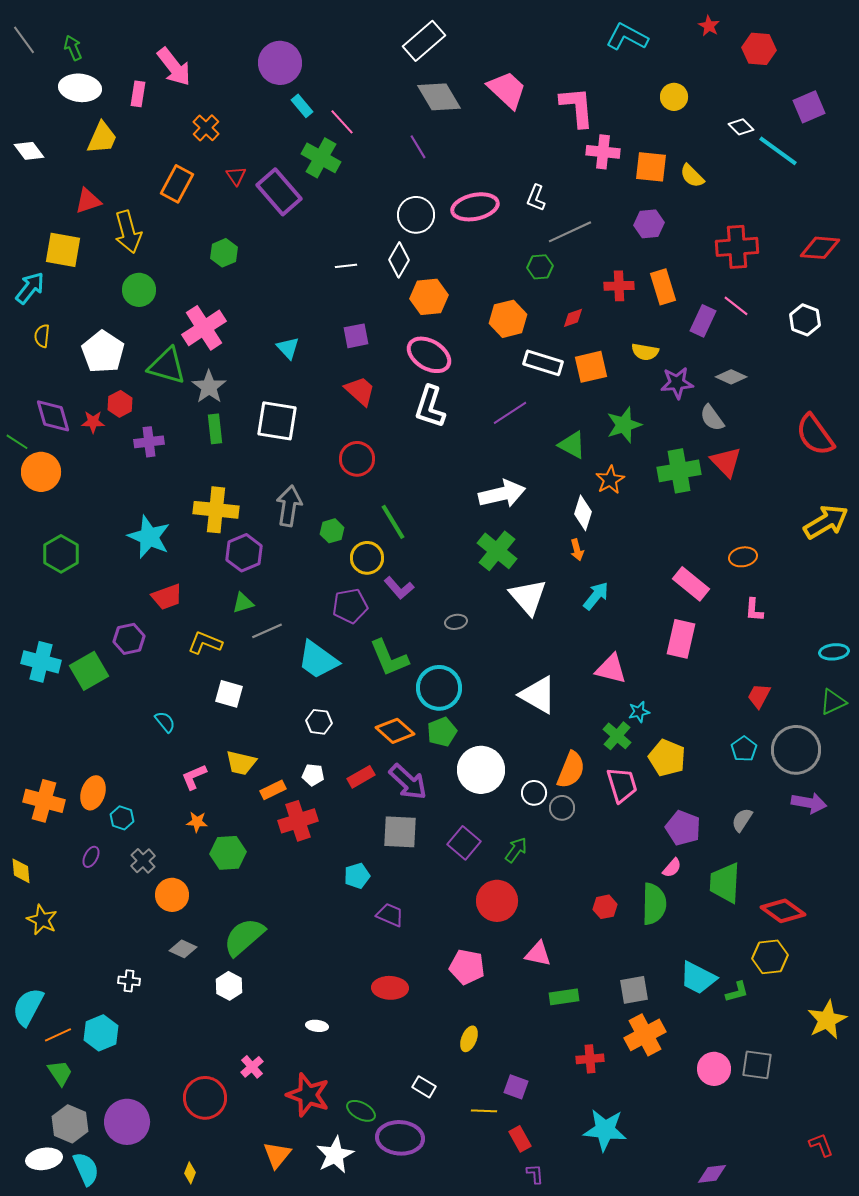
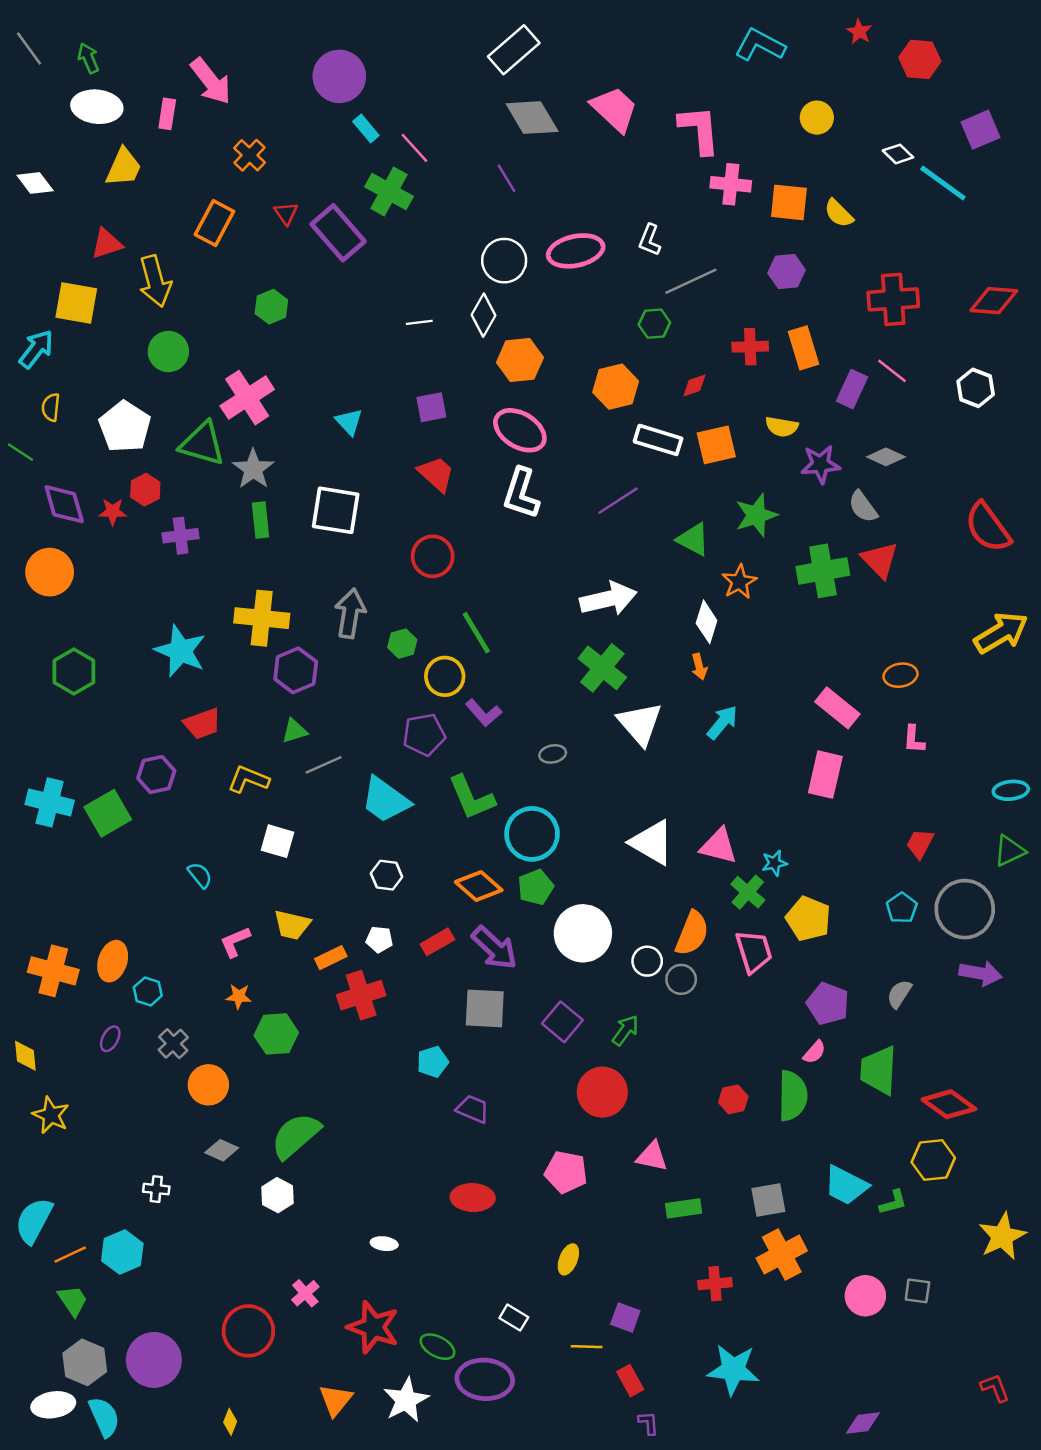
green line: (17, 442) -> (21, 452), moved
pink triangle: (611, 669) -> (719, 846), moved
gray square: (757, 1065) -> (917, 1291), size x0.7

